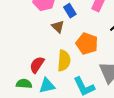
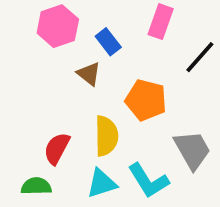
cyan triangle: (47, 86) -> (102, 183), moved

